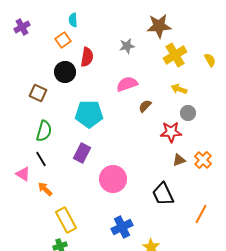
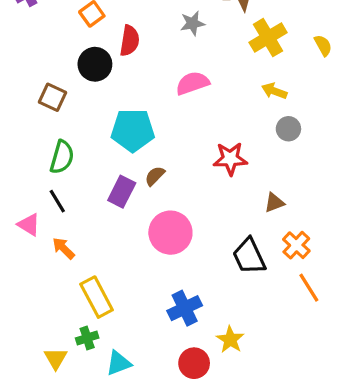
brown semicircle: (145, 106) -> (155, 176), moved
red star: (171, 132) -> (230, 159), moved
orange cross: (203, 160) -> (296, 245), moved
orange line: (201, 214) -> (309, 288), turned -60

